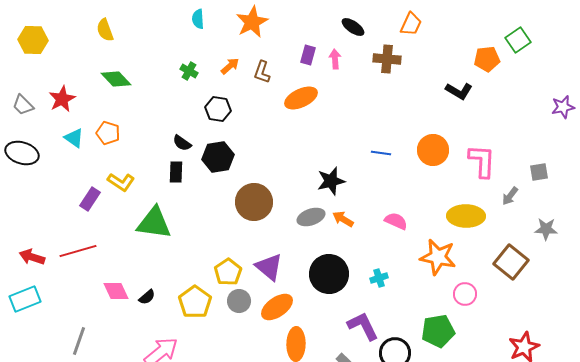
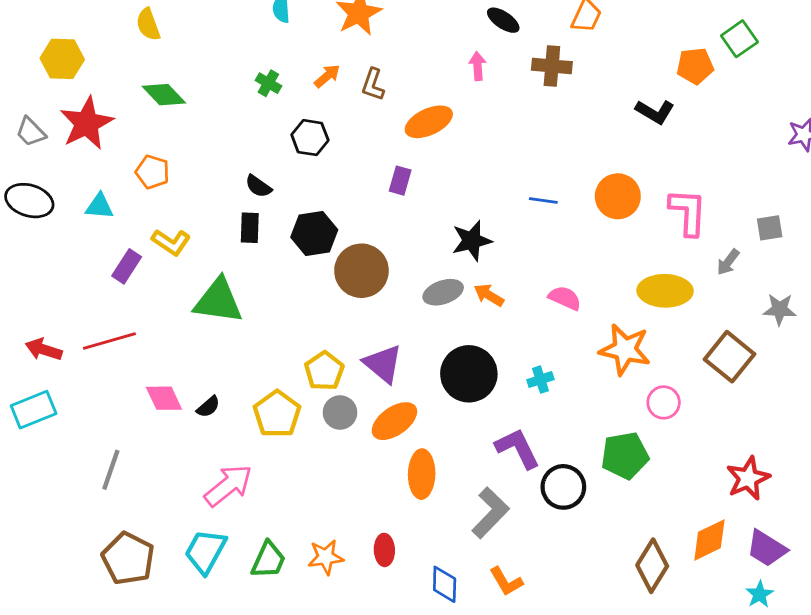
yellow hexagon: (33, 40) -> (62, 59), moved
purple rectangle: (308, 55) -> (400, 181), moved
red star: (62, 99) -> (87, 123), size x1.4
cyan triangle: (74, 138) -> (99, 206), moved, turned -30
black hexagon: (218, 157) -> (314, 234), moved

